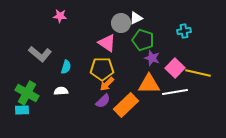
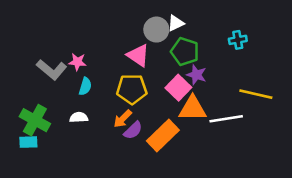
pink star: (60, 16) -> (77, 62), moved
pink square: (175, 68) -> (178, 88), moved
orange arrow: (107, 84) -> (123, 119), moved

